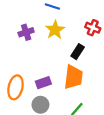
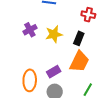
yellow star: (55, 30) -> (54, 34), moved, turned 30
orange trapezoid: (73, 77) -> (79, 62), turned 30

